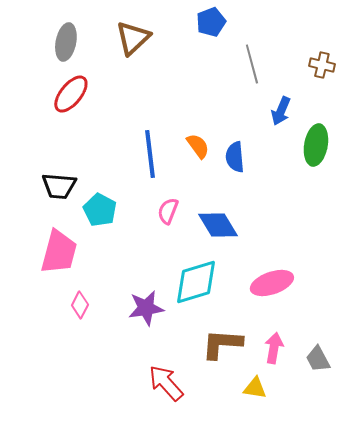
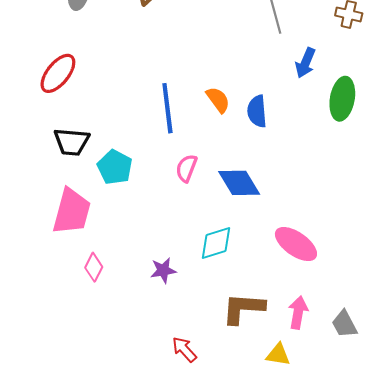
red ellipse: (71, 94) -> (58, 73), moved
cyan diamond: (196, 282) -> (216, 243), size x0.7
pink ellipse: (272, 283) -> (296, 244), turned 54
purple star: (146, 308) -> (163, 270), size x0.7
red arrow: (166, 383) -> (184, 349), size x0.7

